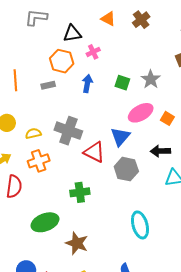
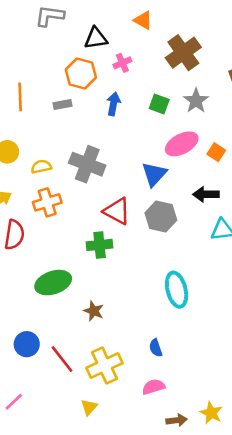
brown cross: (141, 20) -> (183, 53), moved, size x1.5
red triangle: (94, 152) -> (117, 211), moved
brown star: (77, 243) -> (94, 311), size x0.7

